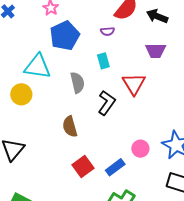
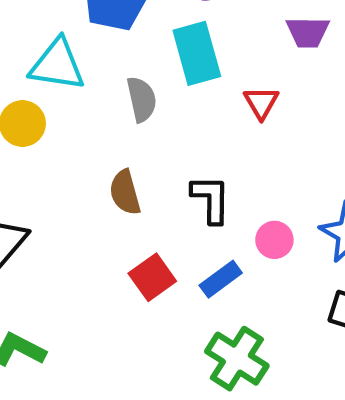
cyan rectangle: (103, 61) -> (197, 53), size x1.8
red triangle: (134, 84) -> (261, 103), size x0.7
black L-shape: (107, 103) -> (211, 199), moved, turned -35

